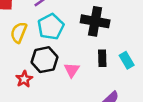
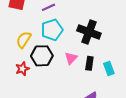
yellow semicircle: (19, 32) -> (24, 40), moved
pink triangle: (72, 70) -> (71, 58), moved

